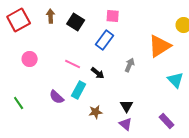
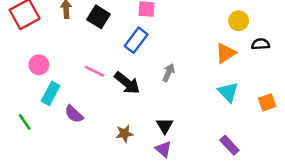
orange triangle: (160, 46) -> (226, 53), moved, size x0.7
black arrow: (98, 73) -> (127, 83), size x1.5
cyan rectangle: (79, 90) -> (51, 93), moved
purple rectangle: (167, 121) -> (229, 145), moved

